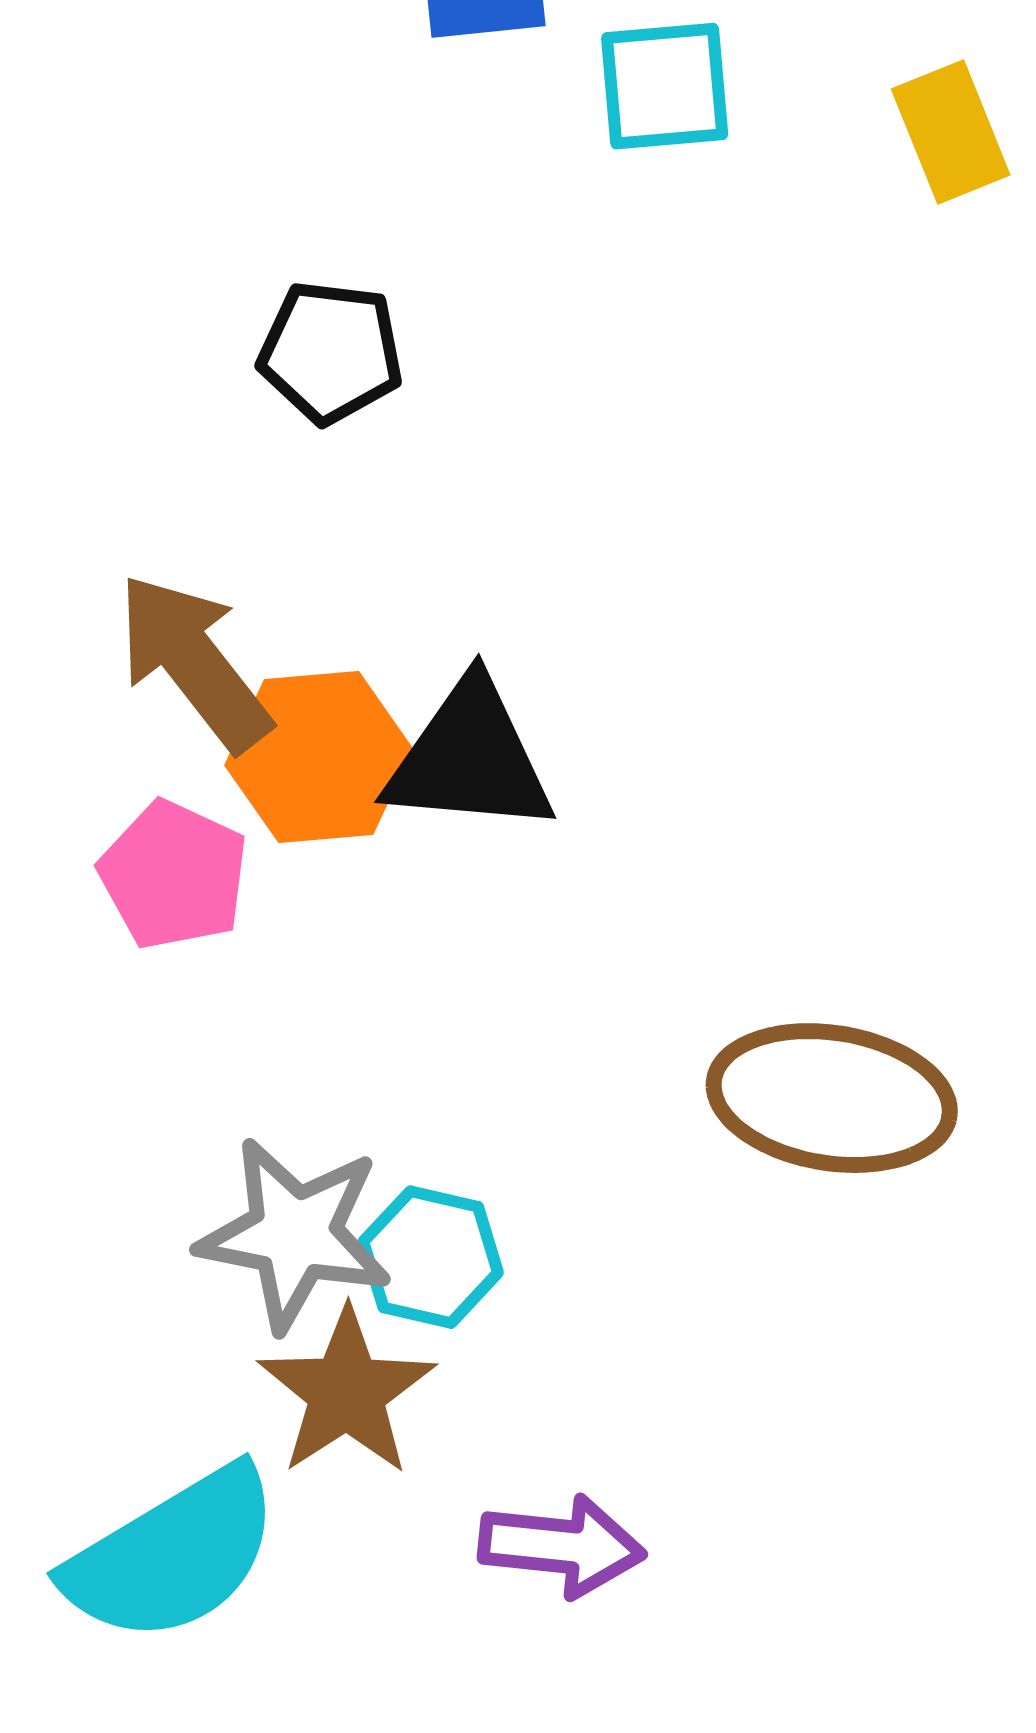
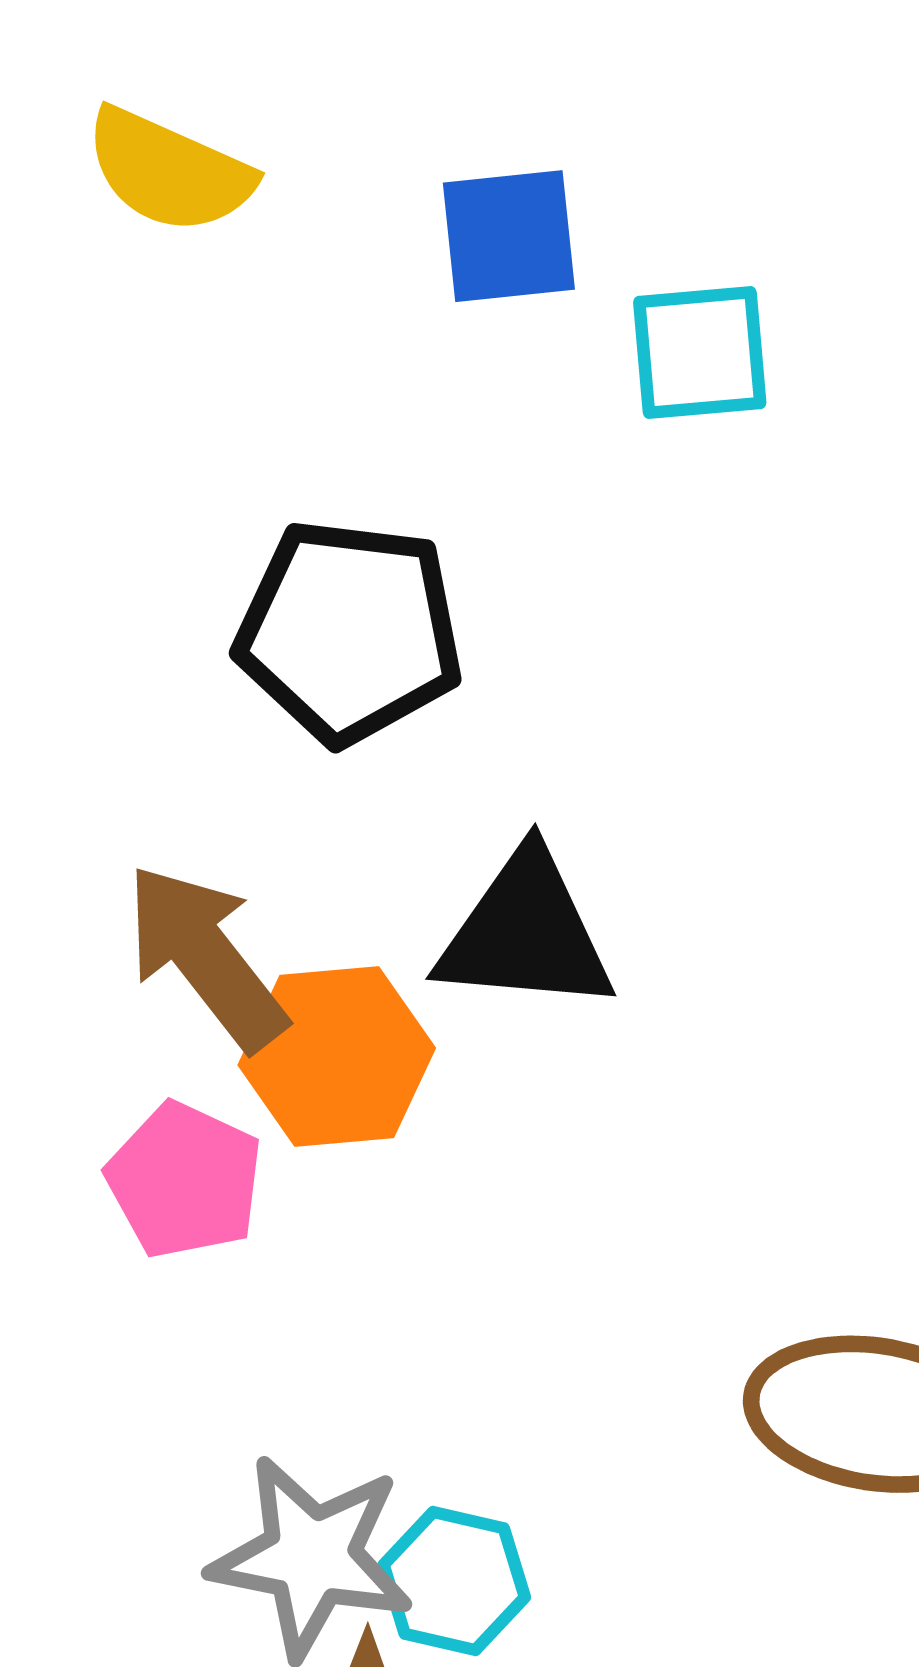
black pentagon: (331, 352) -> (349, 632), size x1.5
black triangle: (470, 758) -> (526, 933), moved

